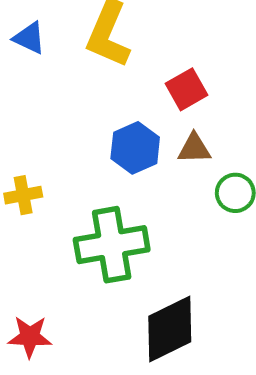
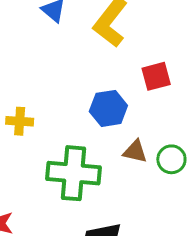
brown triangle: (194, 148) -> (135, 151), moved

